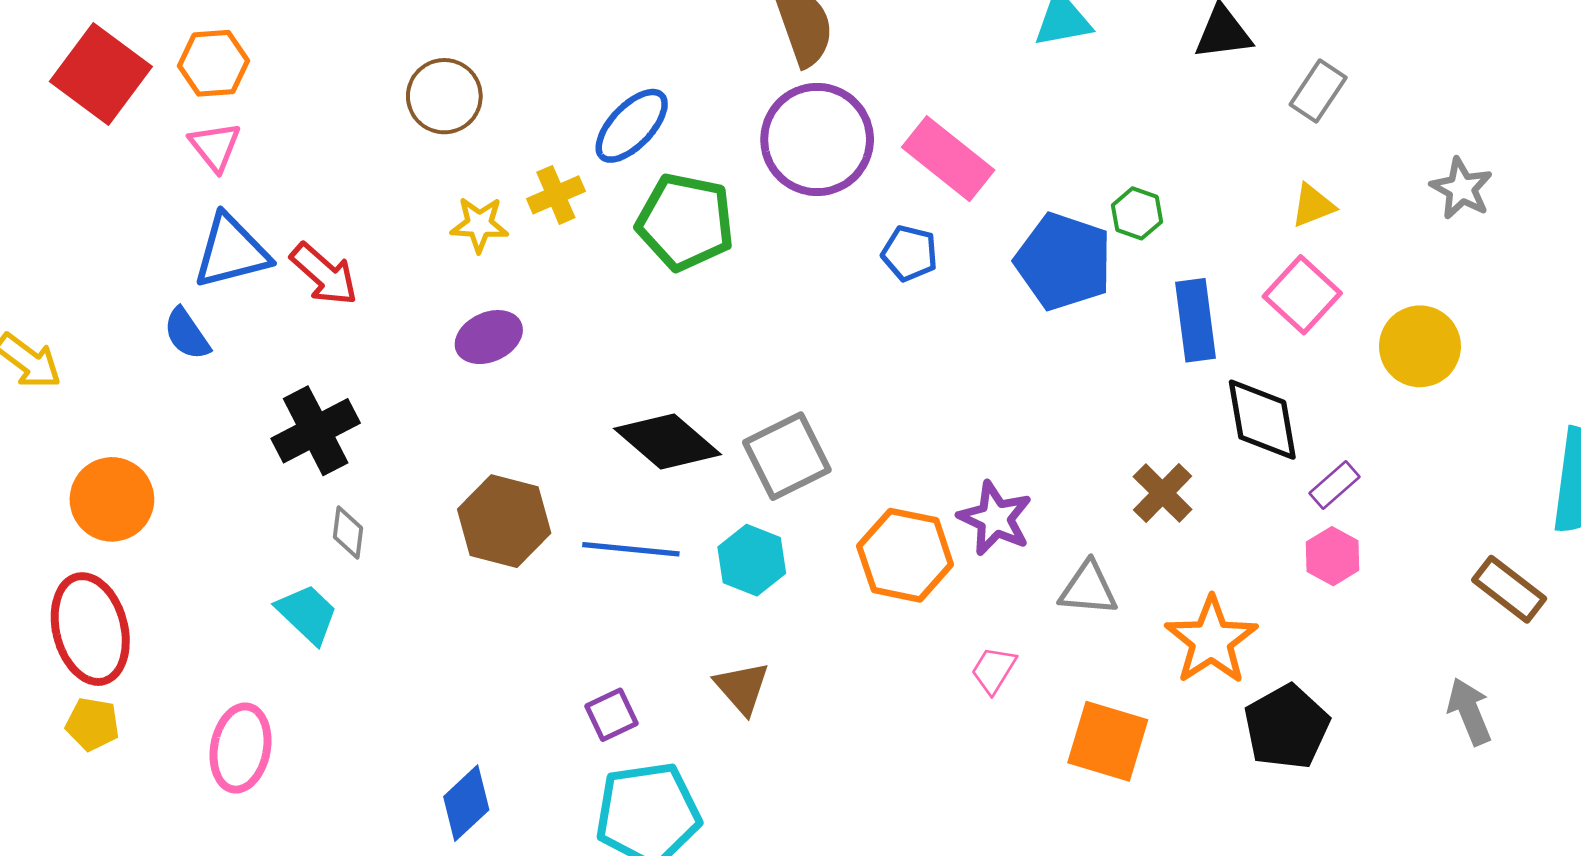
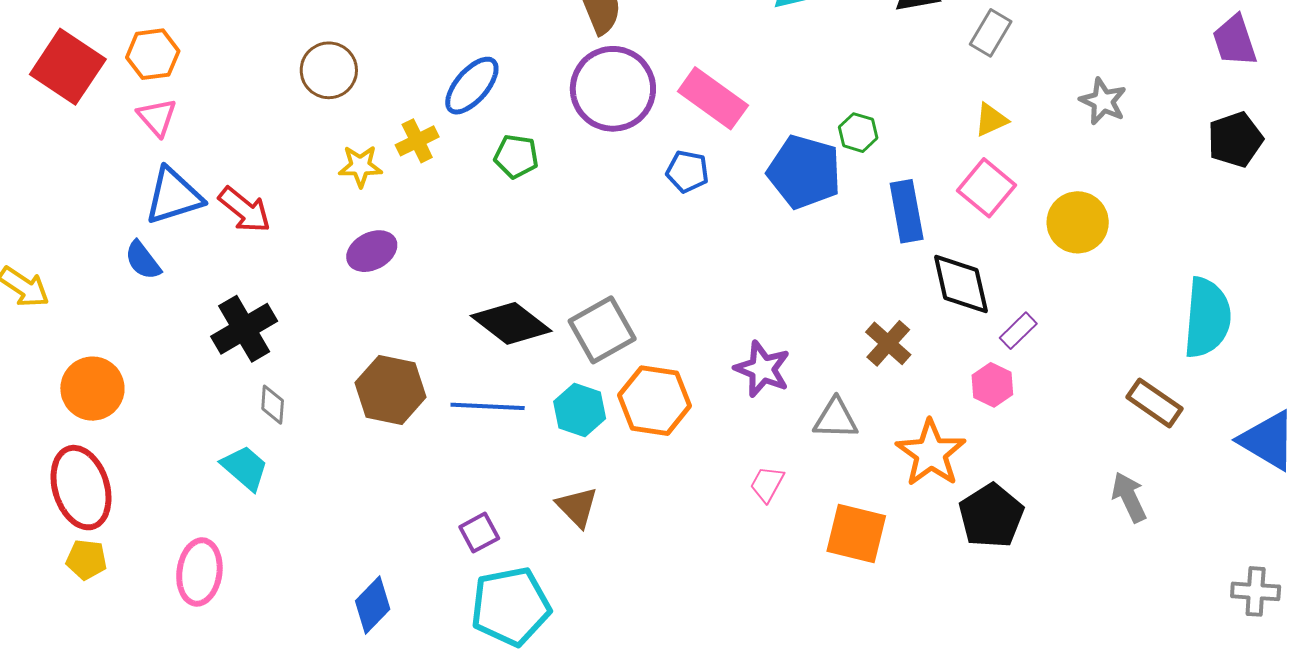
green pentagon: (685, 222) -> (516, 156), size x0.6
orange hexagon: (905, 555) -> (655, 401), moved
pink hexagon: (1333, 556) -> (992, 385), moved

